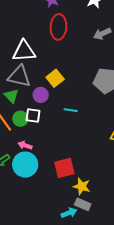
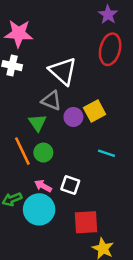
white triangle: (24, 51) -> (63, 71), turned 35
gray triangle: (19, 76) -> (51, 101), size x0.7
purple circle: (41, 95) -> (73, 117), moved
white square: (33, 116) -> (70, 185), moved

